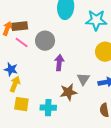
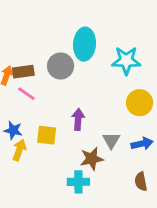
gray circle: (45, 41) -> (61, 66), moved
yellow square: (21, 104) -> (47, 135), moved
cyan cross: (48, 108) -> (78, 182), moved

